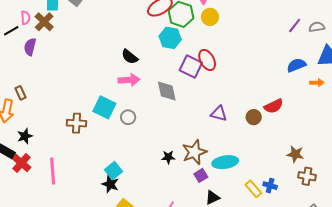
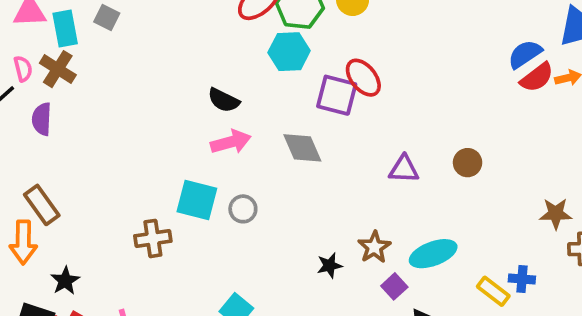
brown rectangle: (21, 93) -> (42, 205), size x1.5
red semicircle: (274, 106) -> (537, 77), moved
brown star: (194, 152) -> (374, 247), size x0.7

